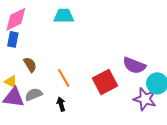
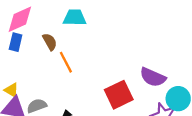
brown semicircle: (30, 65) -> (50, 42), moved
orange line: (64, 78) -> (66, 62), moved

